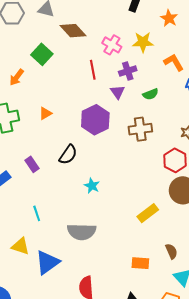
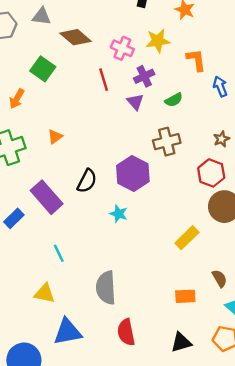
orange L-shape: (174, 62) -> (196, 60), turned 30
purple hexagon: (95, 120) -> (133, 173), moved
purple rectangle: (32, 164) -> (47, 197), size x1.8
gray semicircle: (82, 232) -> (106, 288), moved, turned 92
blue triangle: (47, 262) -> (68, 332), moved, turned 32

